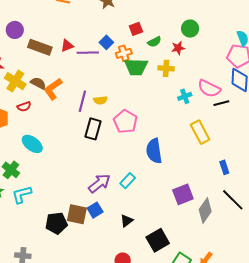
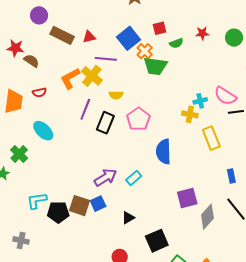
green circle: (190, 29) -> (234, 38), moved
blue square: (106, 42) -> (128, 38), size x1.6
red star: (178, 48) -> (202, 33), moved
purple line: (88, 53) -> (106, 59), moved
orange cross: (124, 53) -> (145, 51), turned -35
yellow cross: (166, 68) -> (190, 114), moved
yellow cross: (15, 81) -> (92, 76), moved
brown semicircle: (38, 83) -> (31, 61), moved
purple line: (82, 101) -> (85, 109), moved
cyan L-shape: (22, 194) -> (37, 201), moved

